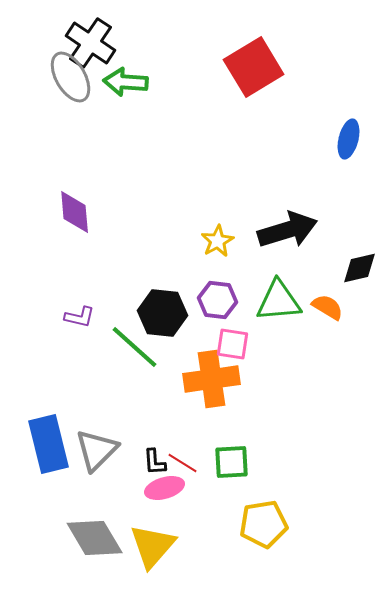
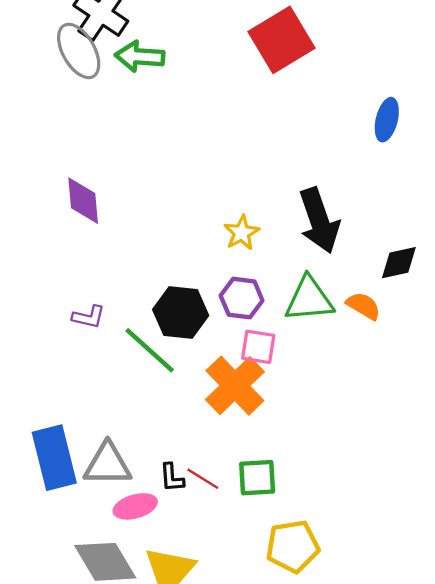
black arrow: (288, 230) -> (319, 221), turned 88
orange cross: (212, 379) -> (235, 386), turned -36
gray triangle: (97, 450) -> (108, 464), turned 45
pink ellipse: (165, 488) -> (135, 506), moved

